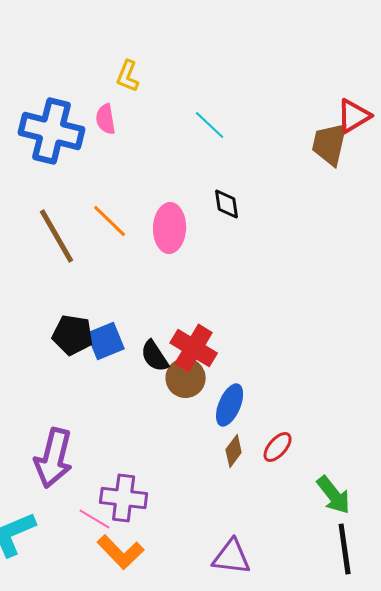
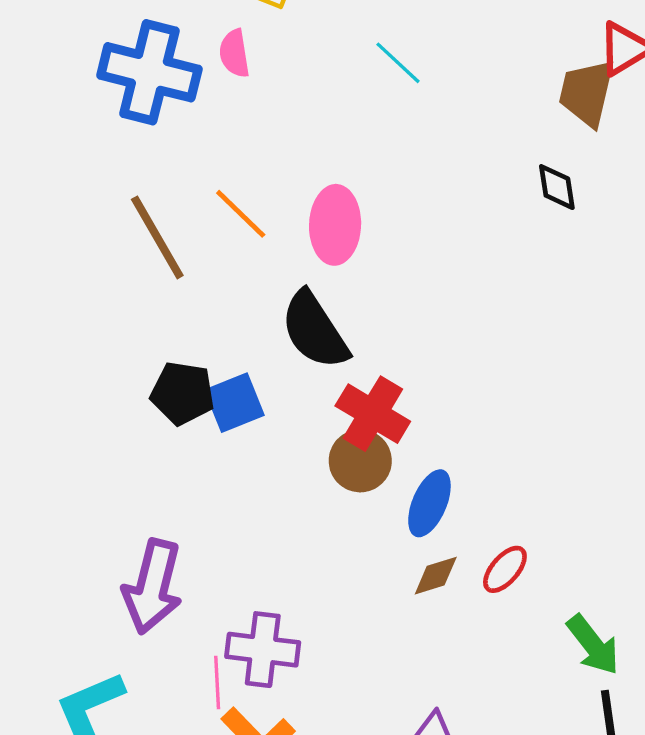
black diamond: (227, 204) -> (557, 187), moved
black semicircle: (155, 356) -> (315, 330), moved, size x1.6
brown diamond: (234, 451) -> (436, 576), turned 36
pink line: (95, 519) -> (217, 683), turned 56

